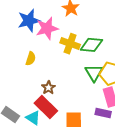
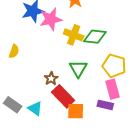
yellow semicircle: (31, 59) -> (14, 51), moved
green triangle: (94, 73) -> (78, 69), moved
red rectangle: (46, 107) -> (63, 96), moved

